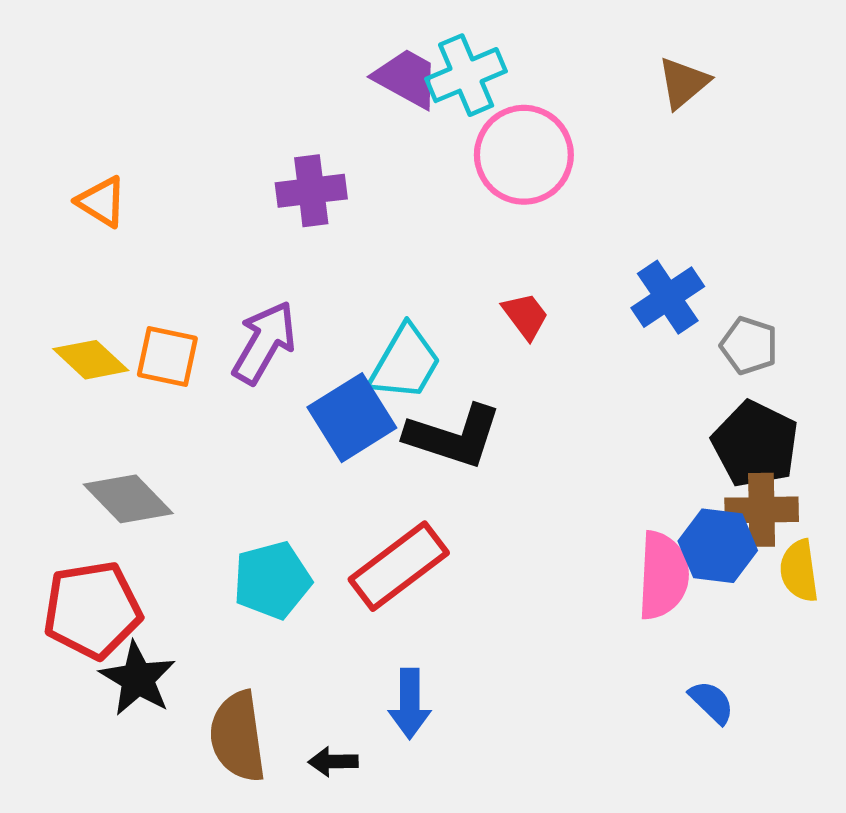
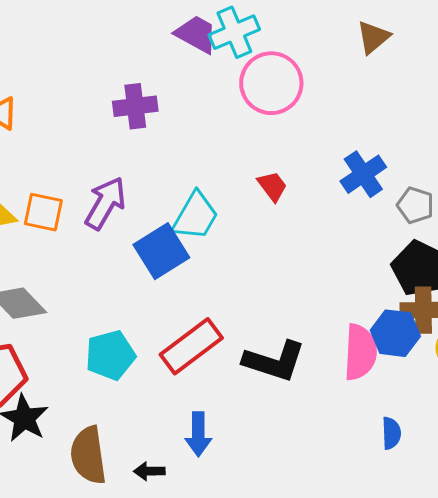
black L-shape: (454, 436) -> (274, 361), moved
blue semicircle: (712, 702) -> (391, 433), turned 44

